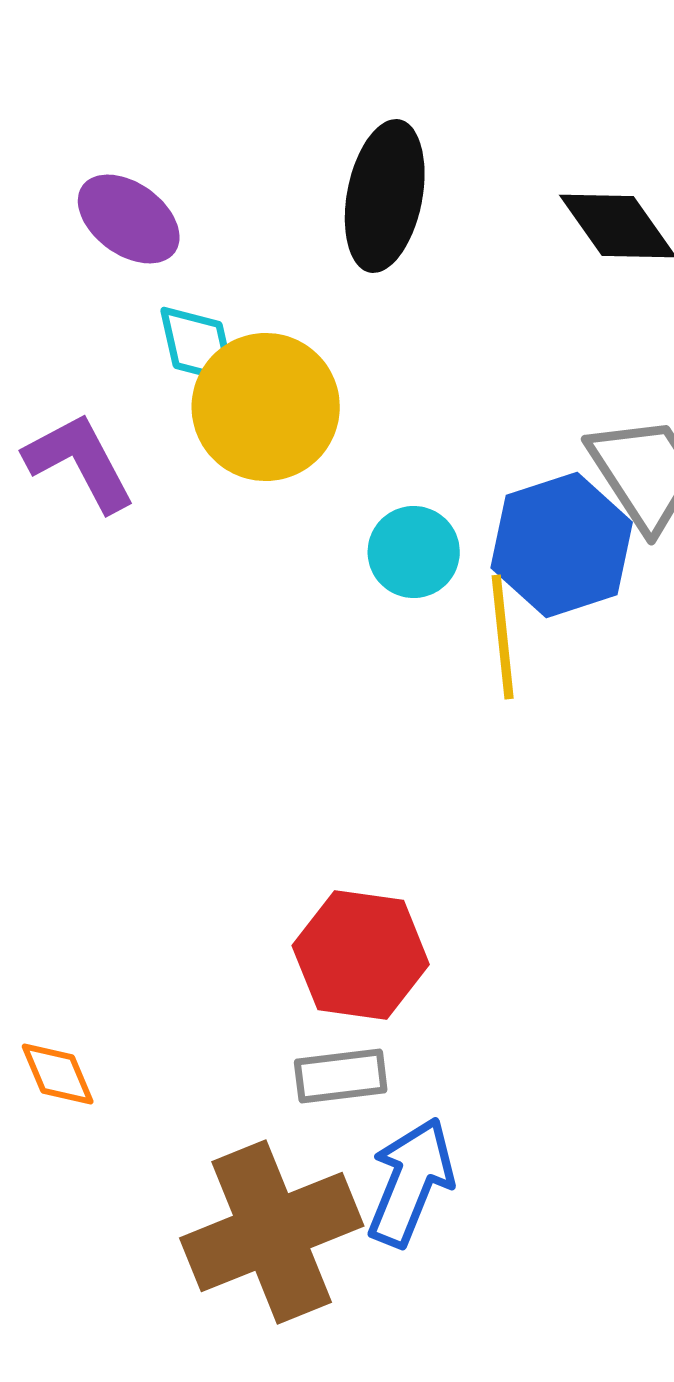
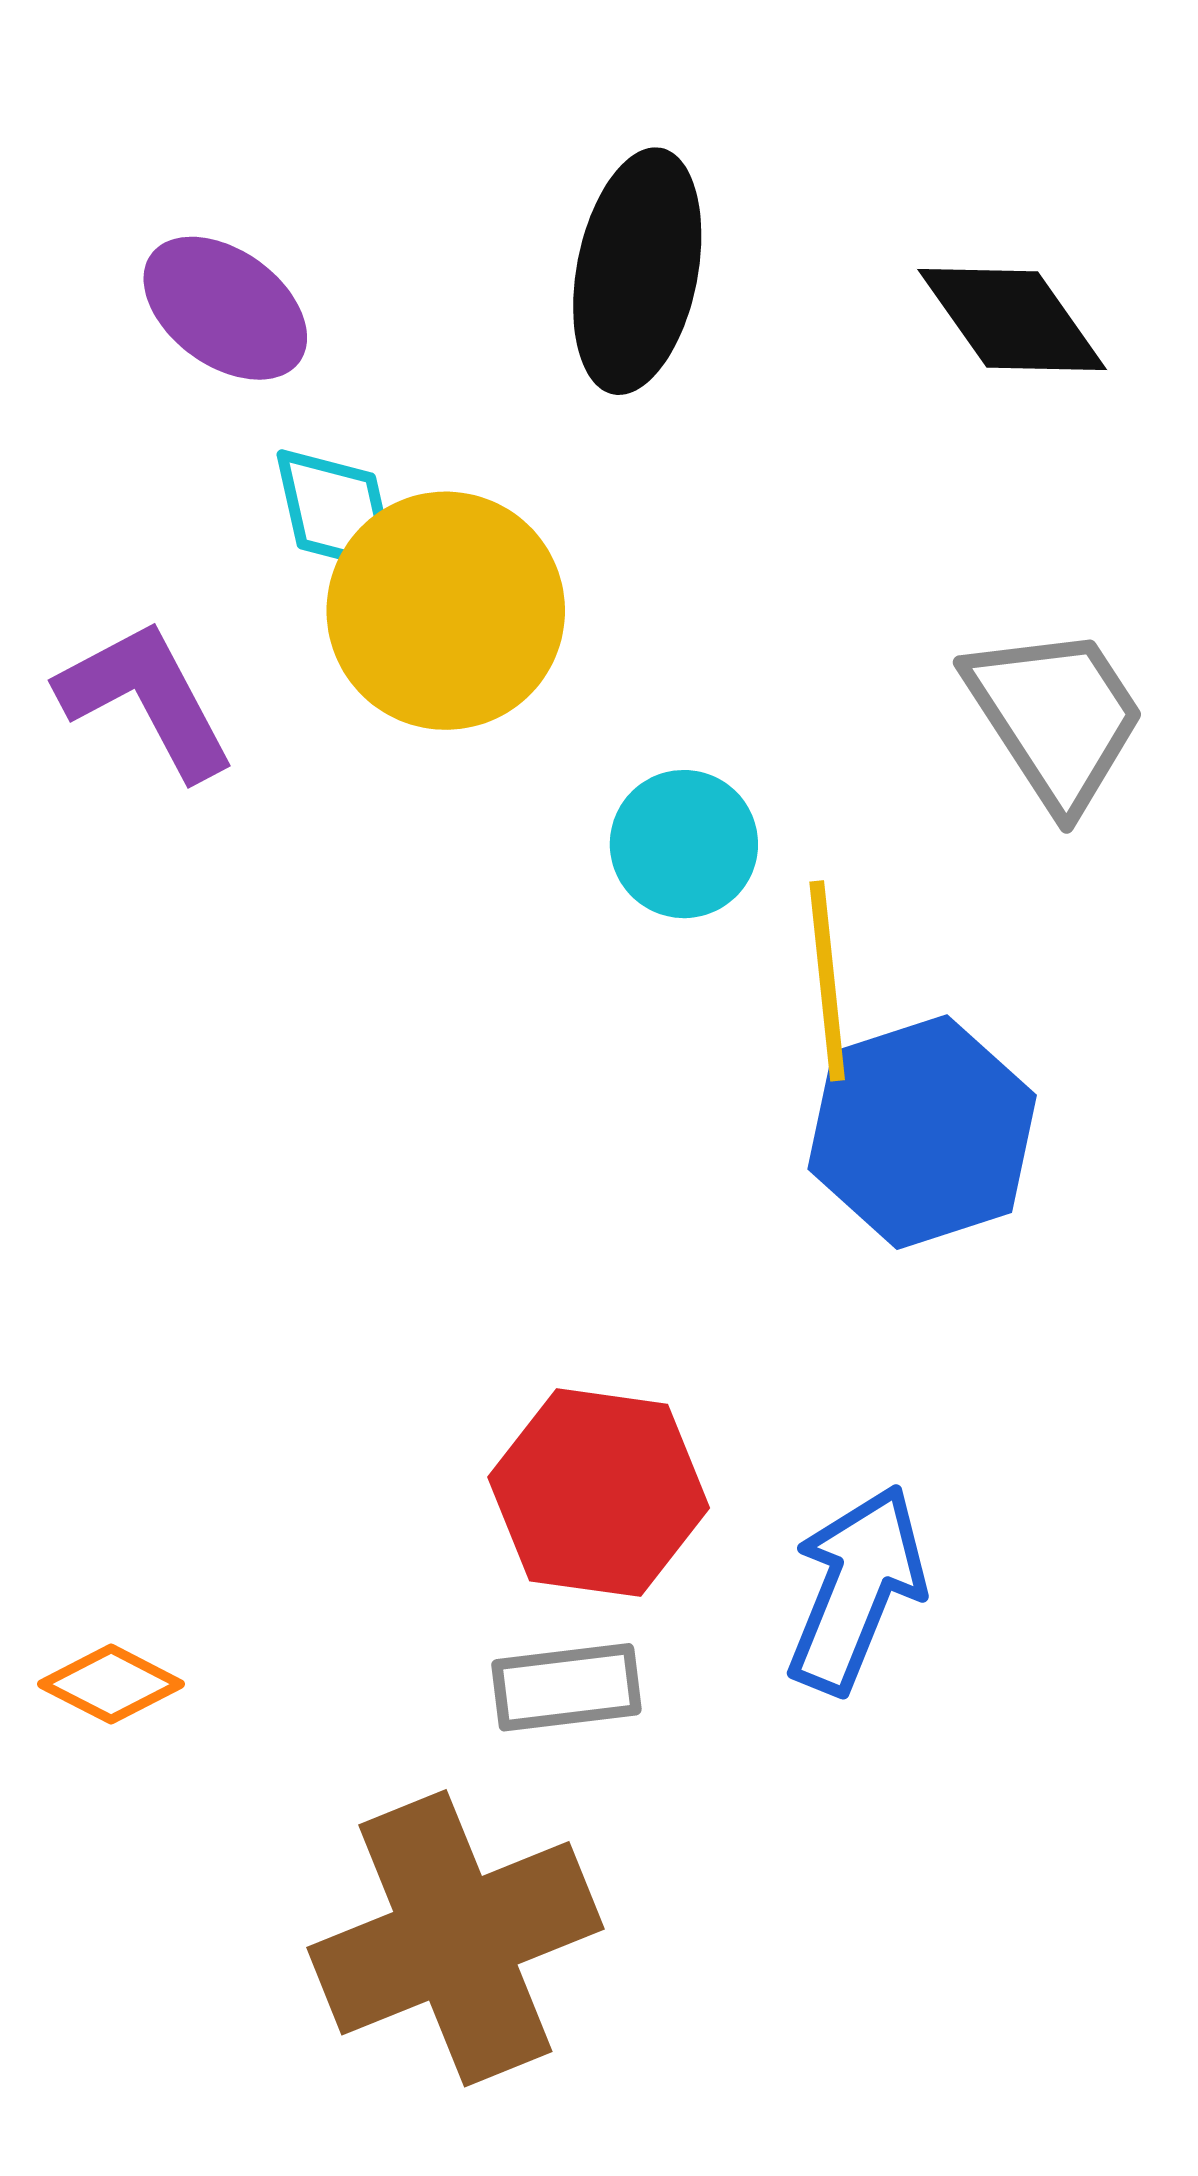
blue hexagon: (562, 545) -> (922, 1132), moved
orange diamond: (58, 1074) -> (111, 1684), turned -40
blue arrow: (411, 1182) -> (856, 1589), moved

